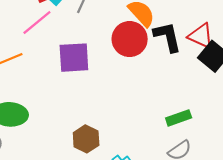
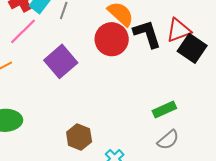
red triangle: (201, 36) -> (179, 30), turned -40
purple square: (74, 58) -> (61, 61), turned -32

